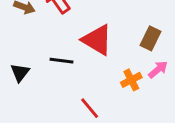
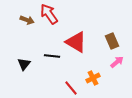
brown rectangle: (151, 38) -> (112, 41), turned -49
orange cross: (131, 80) -> (93, 78), moved

